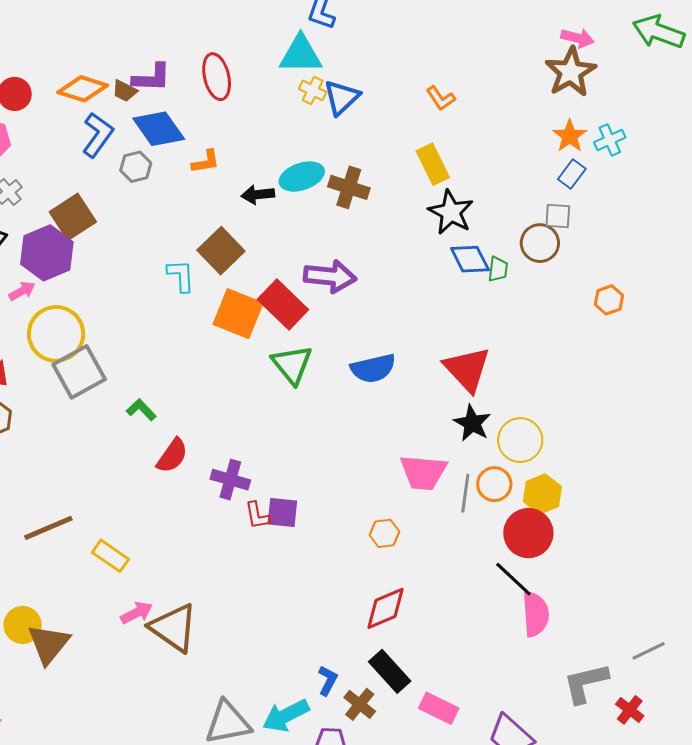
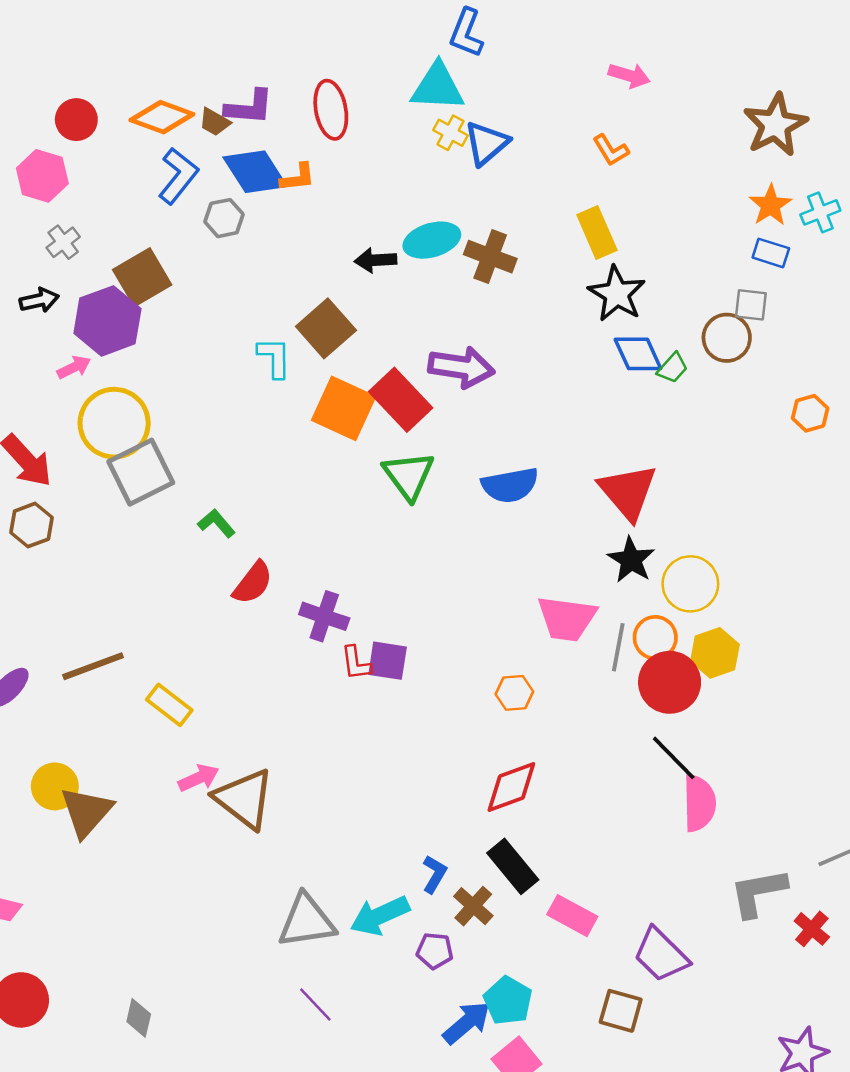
pink arrow: (578, 38) -> (629, 75), moved
orange L-shape: (206, 162) -> (298, 177), moved
blue rectangle: (572, 174) -> (771, 253), turned 68
green trapezoid: (498, 269) -> (673, 368), turned 32
red circle: (528, 533) -> (670, 682), moved

